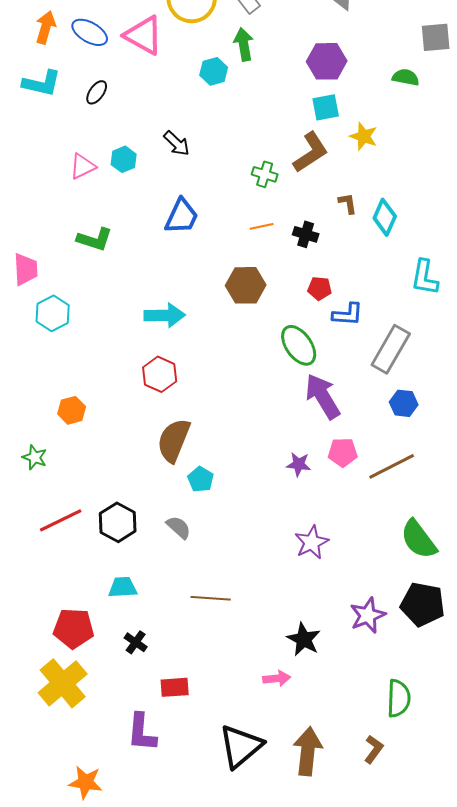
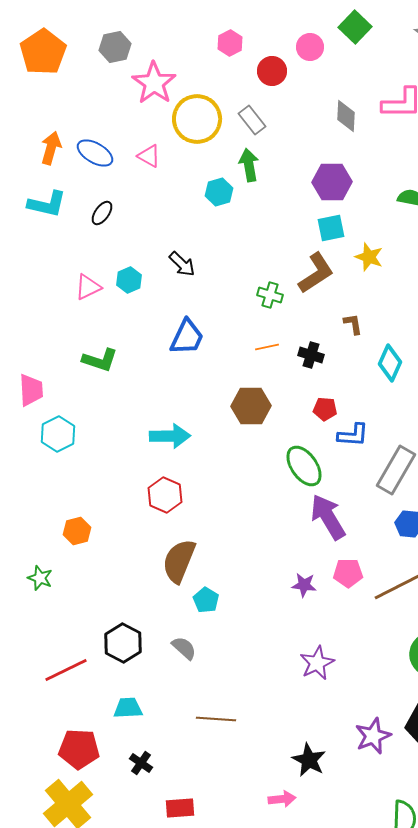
pink triangle: (144, 35) -> (149, 156), size x0.6
cyan diamond: (385, 217) -> (390, 363), moved
red line: (61, 520) -> (66, 670), moved

